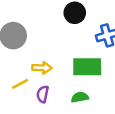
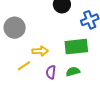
purple semicircle: (43, 94) -> (51, 72), moved

